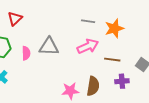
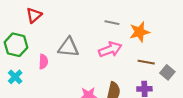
pink semicircle: (26, 53) -> (43, 62), moved
brown line: (112, 60) -> (146, 62), moved

